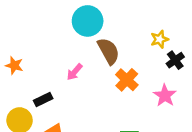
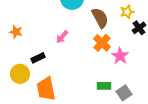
brown semicircle: (109, 51) -> (100, 18), moved
pink star: (165, 96) -> (120, 56), moved

